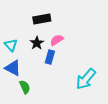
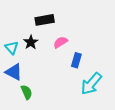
black star: (37, 43) -> (31, 42), moved
blue rectangle: (50, 57) -> (76, 60), moved

